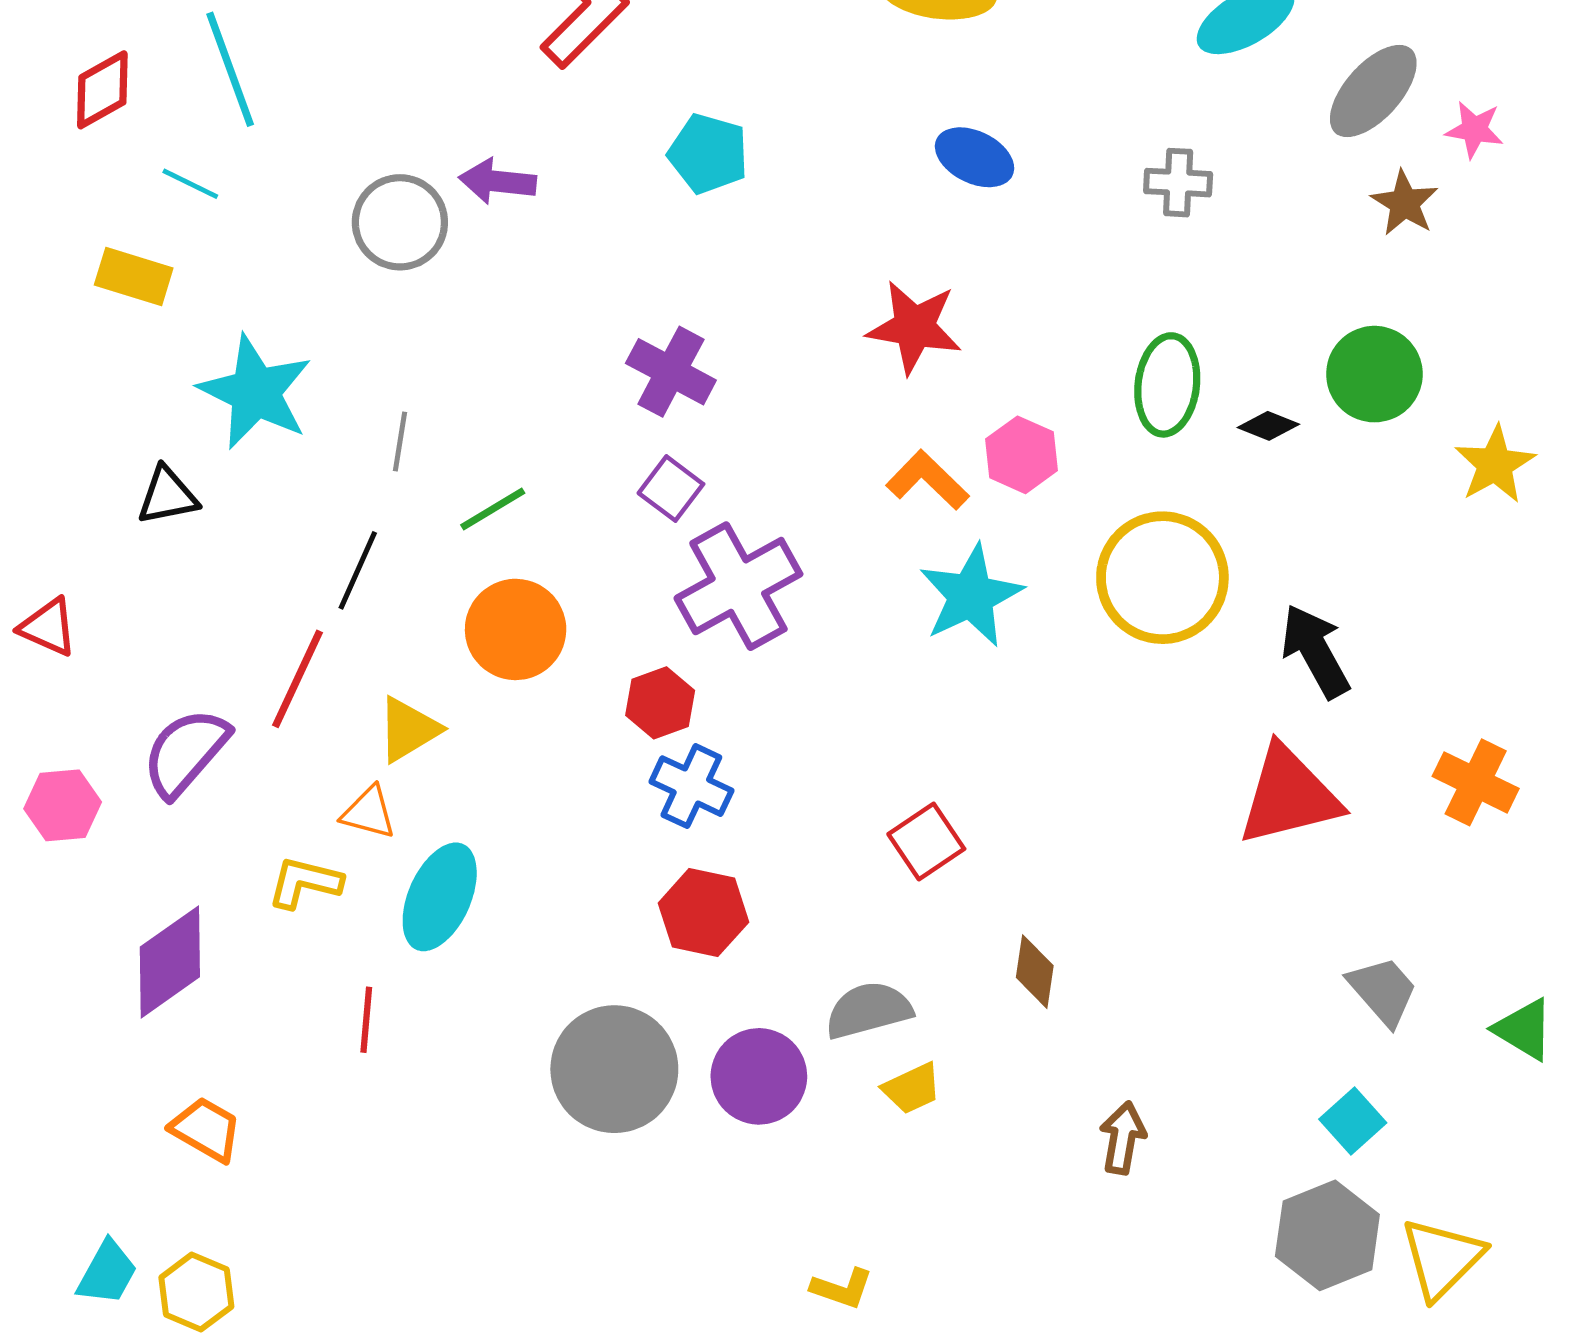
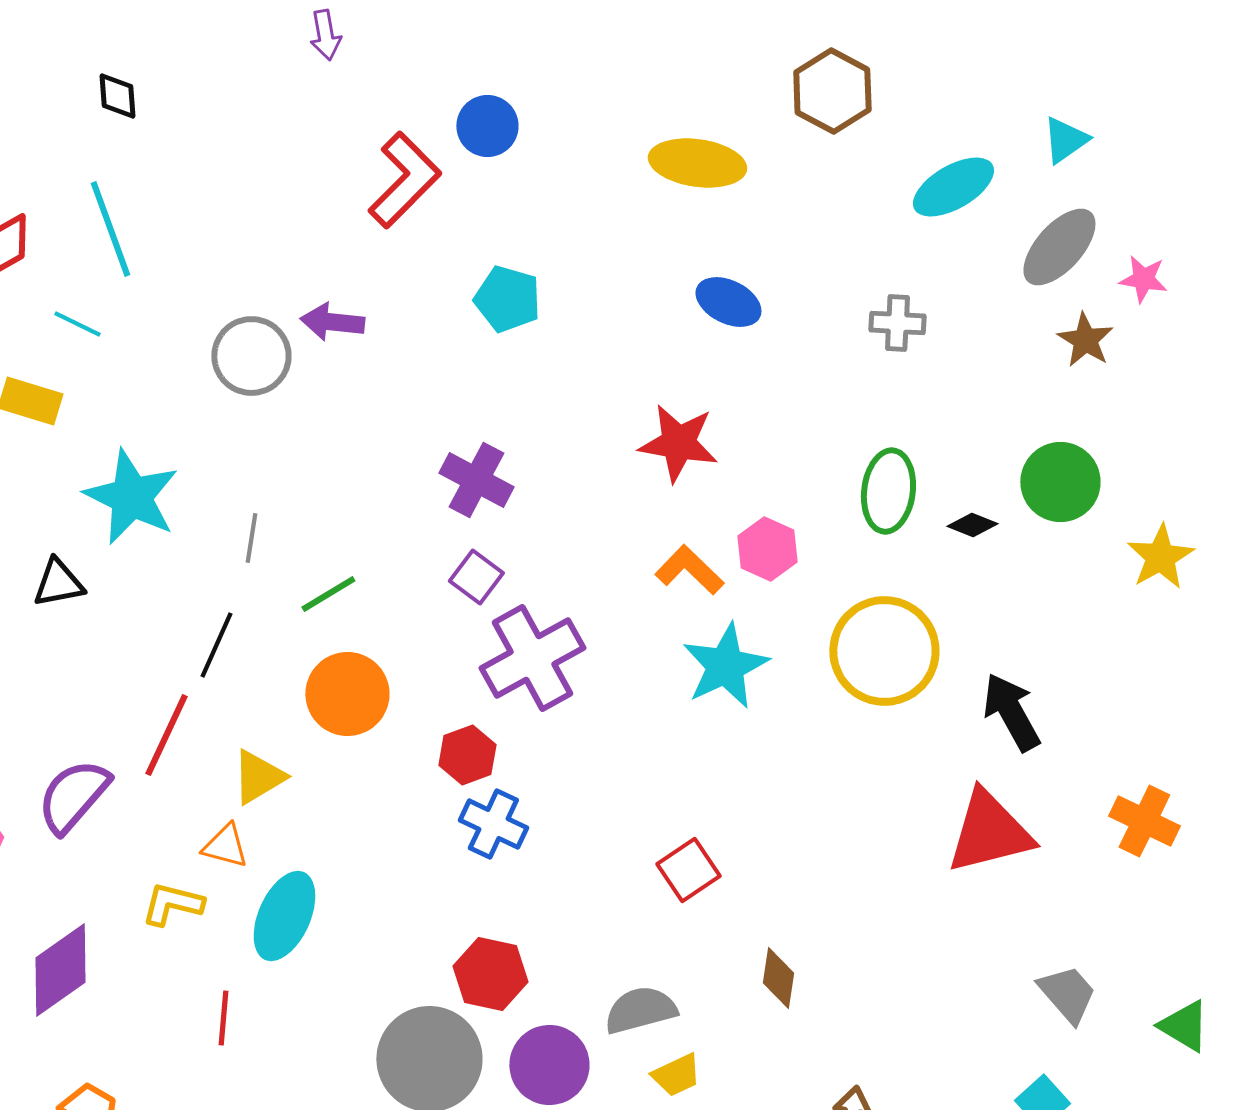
red hexagon: (703, 913) -> (490, 974), moved

